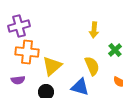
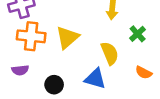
yellow triangle: (52, 66) -> (67, 37), moved

